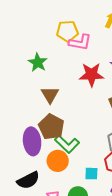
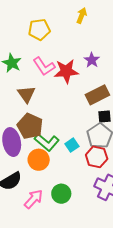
pink L-shape: (80, 42) -> (44, 66), moved, turned 50
cyan square: (91, 174) -> (72, 145), moved, turned -32

